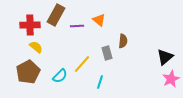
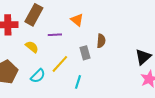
purple line: (77, 26) -> (55, 35), moved
yellow semicircle: (36, 47) -> (32, 47), moved

